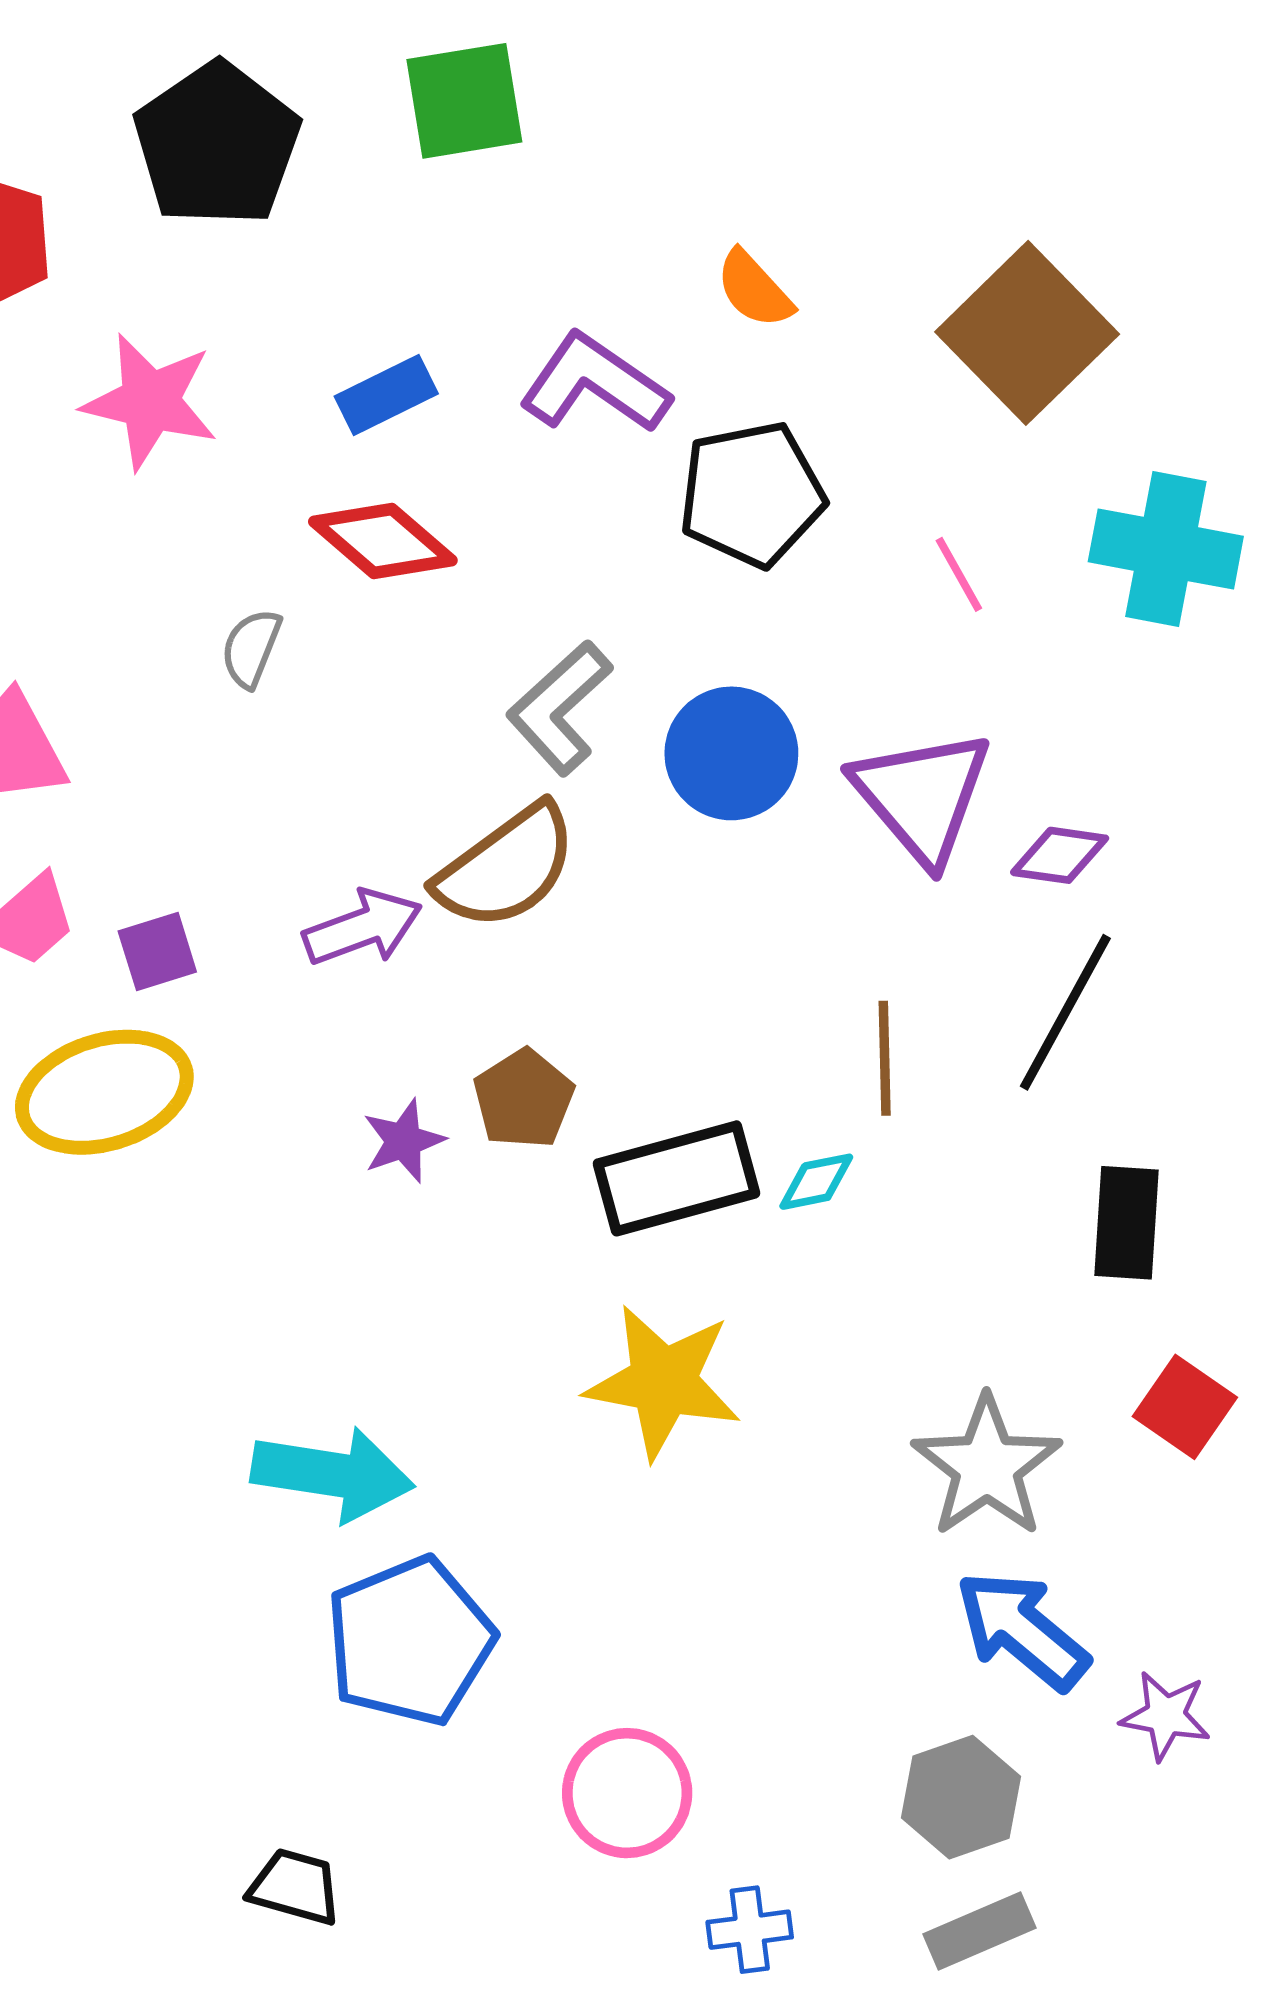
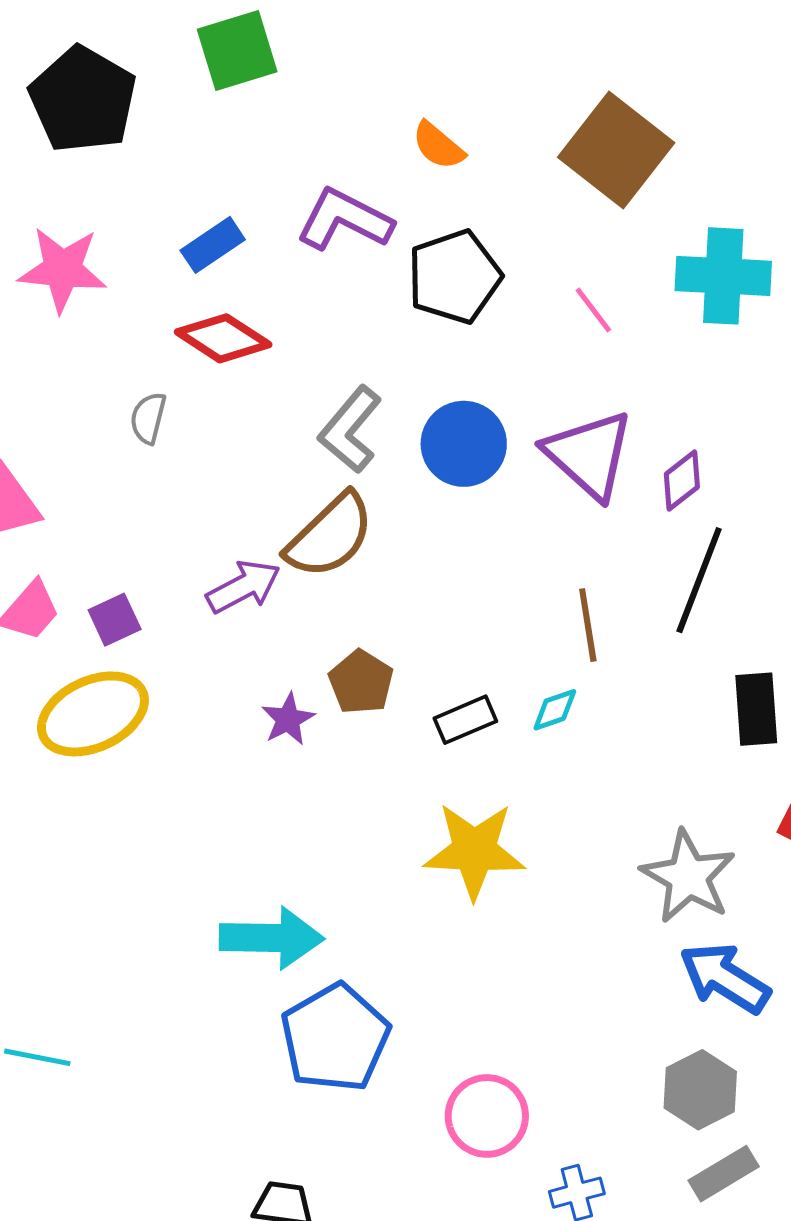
purple diamond: (1060, 855) -> (682, 480), turned -38
black rectangle: (677, 1178) -> (465, 720), size x0.6

